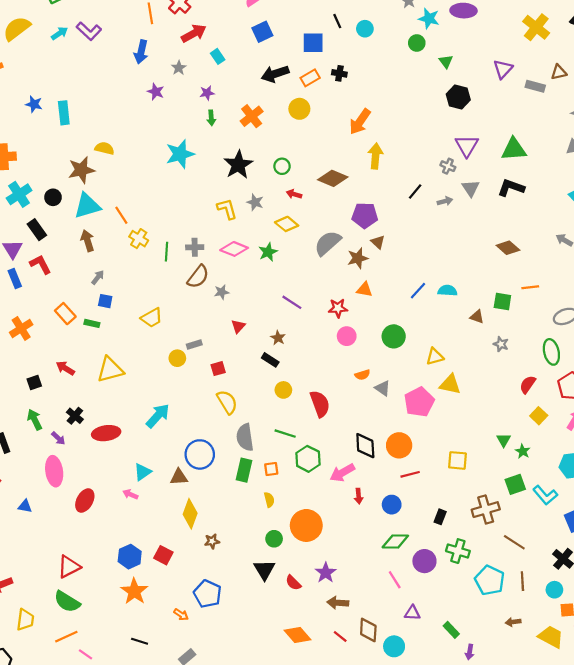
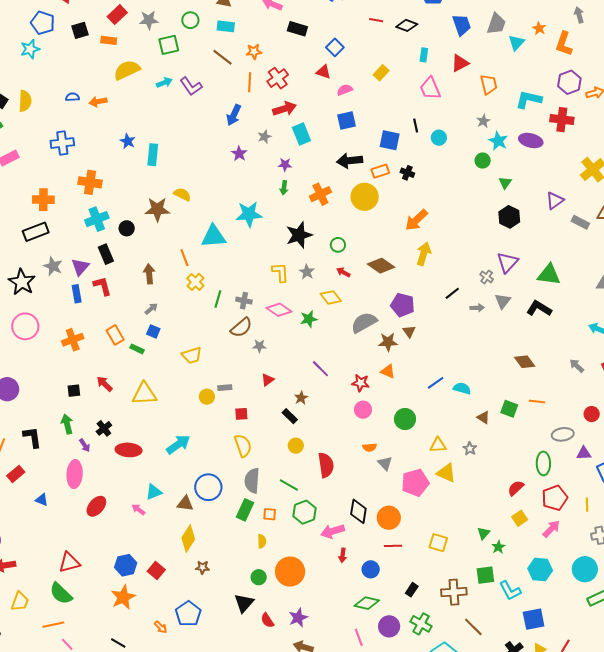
cyan rectangle: (218, 56) -> (301, 134), size x1.5
yellow circle: (299, 109) -> (365, 197), size x1.4
cyan triangle: (87, 206) -> (214, 236), moved
gray star: (501, 344) -> (470, 449), moved

